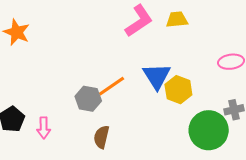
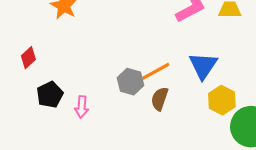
yellow hexagon: (178, 90) -> (222, 100), moved
brown semicircle: (101, 137) -> (160, 99), moved

